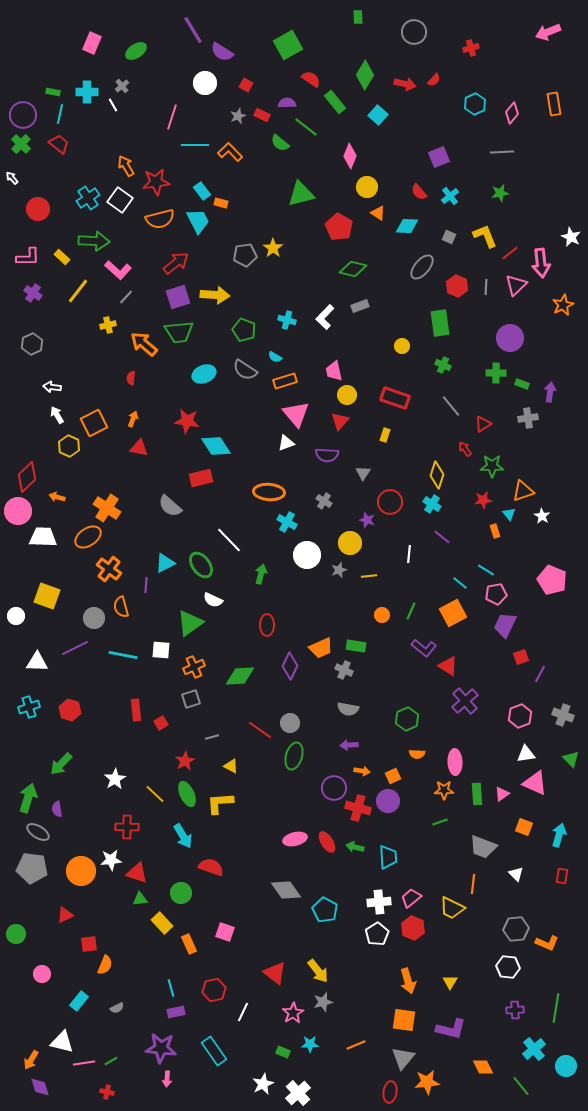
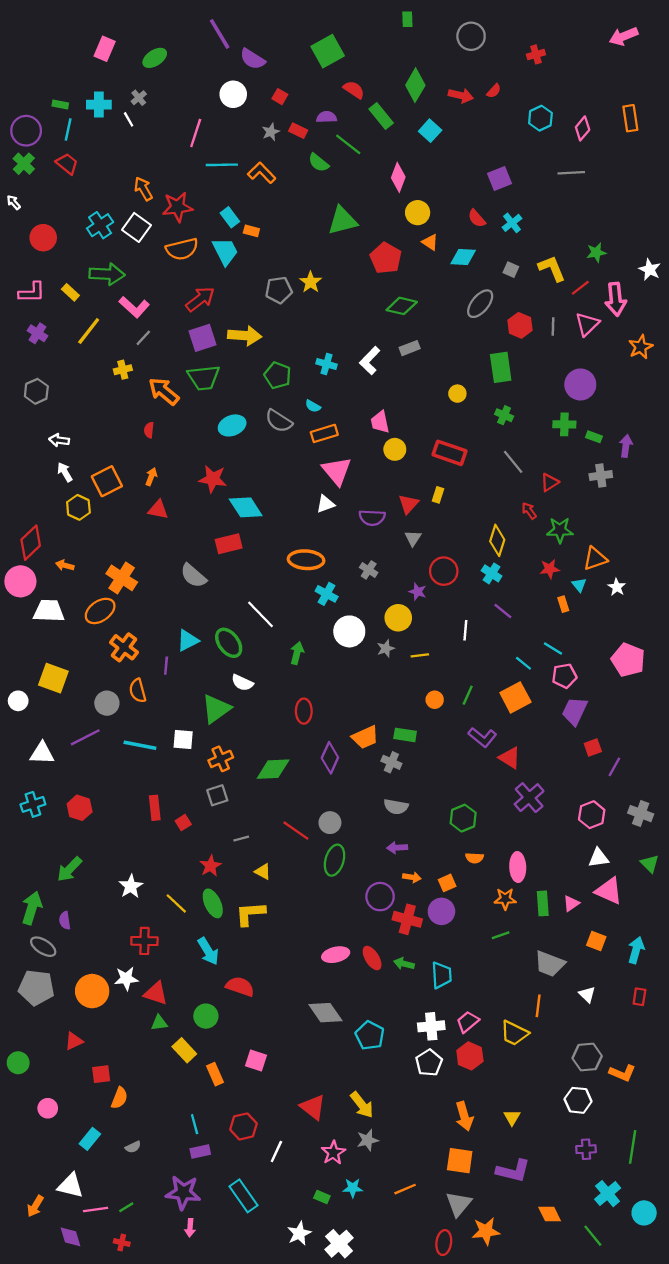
green star: (500, 193) -> (596, 252), moved
red triangle: (340, 421) -> (408, 504), moved
purple diamond: (40, 1087) -> (70, 1237), moved

